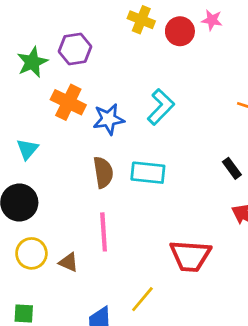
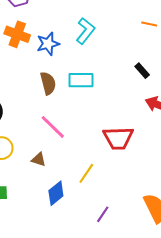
pink line: (104, 232) -> (53, 127), turned -36
brown triangle: (69, 262) -> (39, 160), moved

